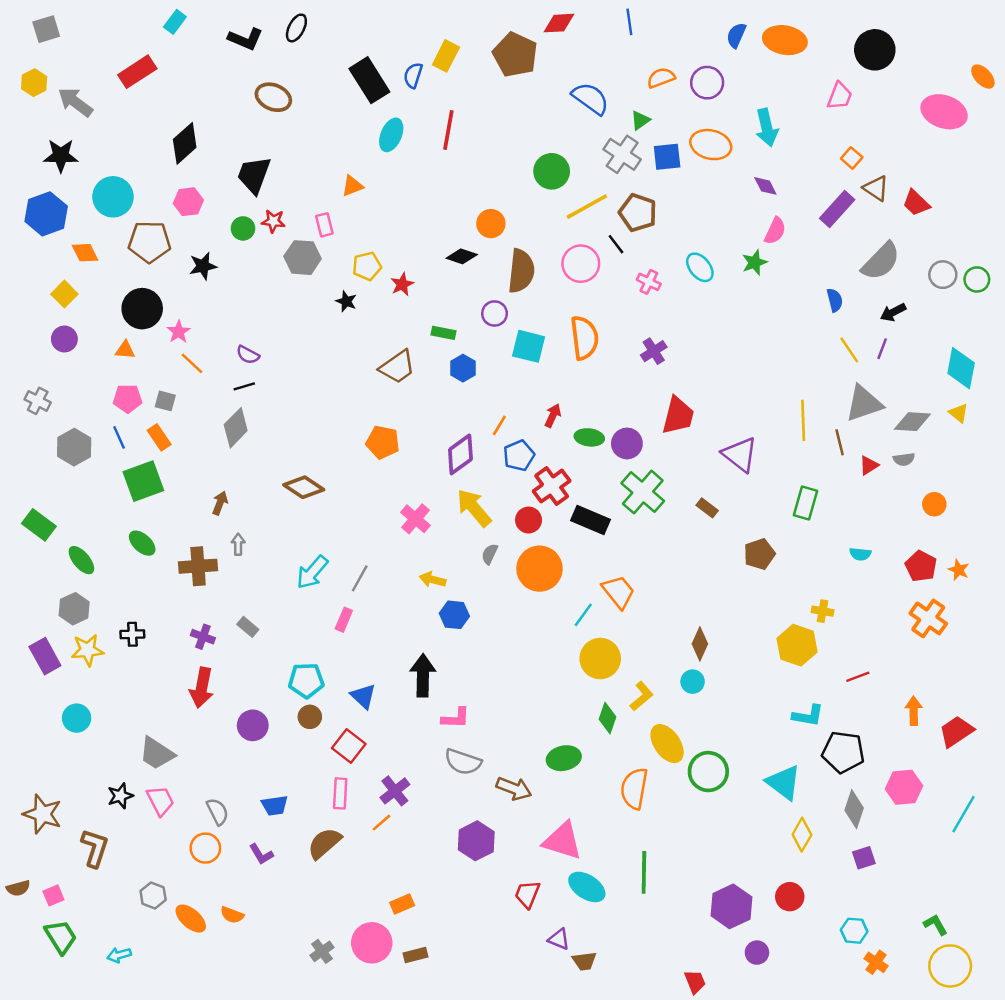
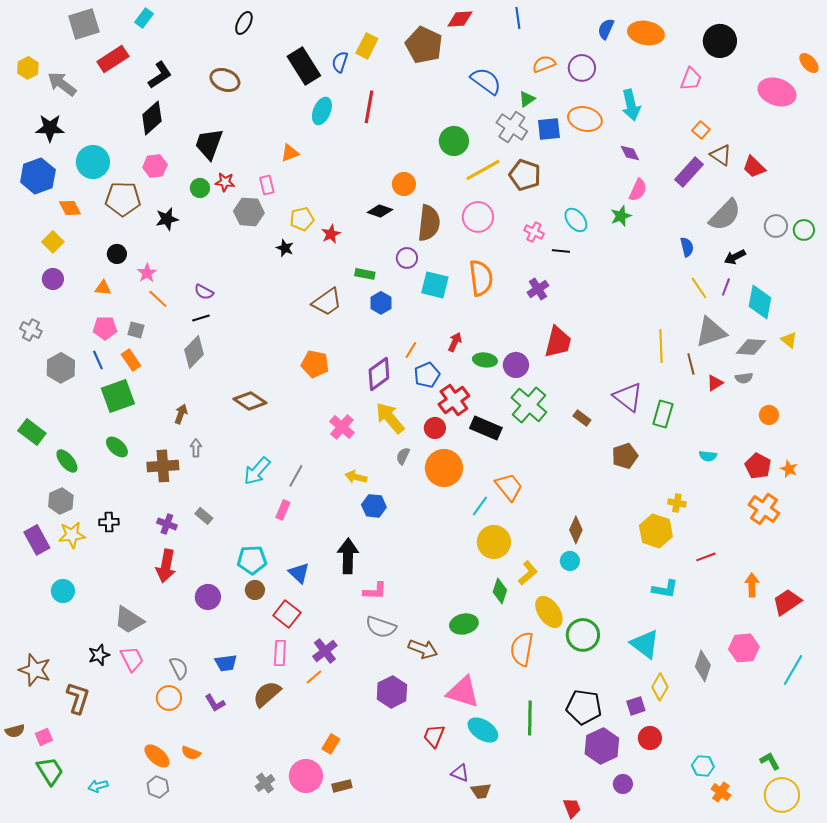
gray square: (46, 29) -> (84, 24), moved, size x1.4
black L-shape: (245, 39) -> (160, 75), moved, turned -56
black line: (616, 244) -> (561, 251), moved, turned -48
black circle: (142, 309) -> (117, 254), size x0.6
cyan diamond: (961, 368) -> (760, 302), moved
purple triangle: (740, 454) -> (628, 397), moved
black pentagon: (843, 752) -> (584, 707), moved
purple square: (864, 858) -> (636, 706), moved
gray hexagon: (153, 895) -> (158, 787), moved
orange rectangle: (402, 904) -> (331, 744), turned -36

